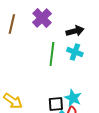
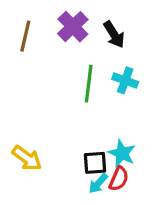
black arrow: (75, 31) -> (114, 35), moved, turned 72

